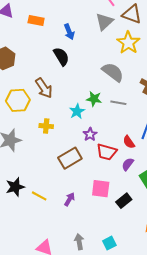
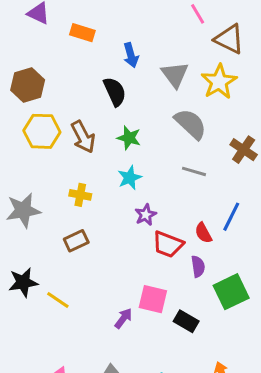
gray triangle: (104, 22) -> (175, 75), moved, turned -30
green star: (94, 99) -> (129, 138), moved
yellow hexagon: (18, 100) -> (42, 131), moved
brown rectangle: (70, 158) -> (76, 241), moved, size x0.7
purple semicircle: (128, 164) -> (198, 266), turned 128
purple arrow: (69, 199) -> (123, 318), moved
black rectangle: (124, 201) -> (186, 321), turned 63

